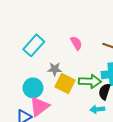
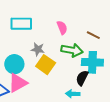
cyan rectangle: (34, 45) -> (21, 24), turned 40
green arrow: (90, 81) -> (72, 50), moved

